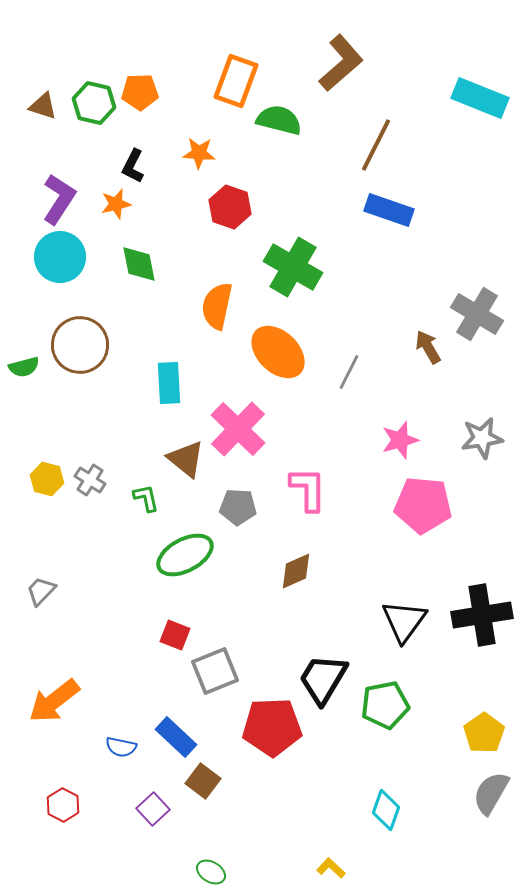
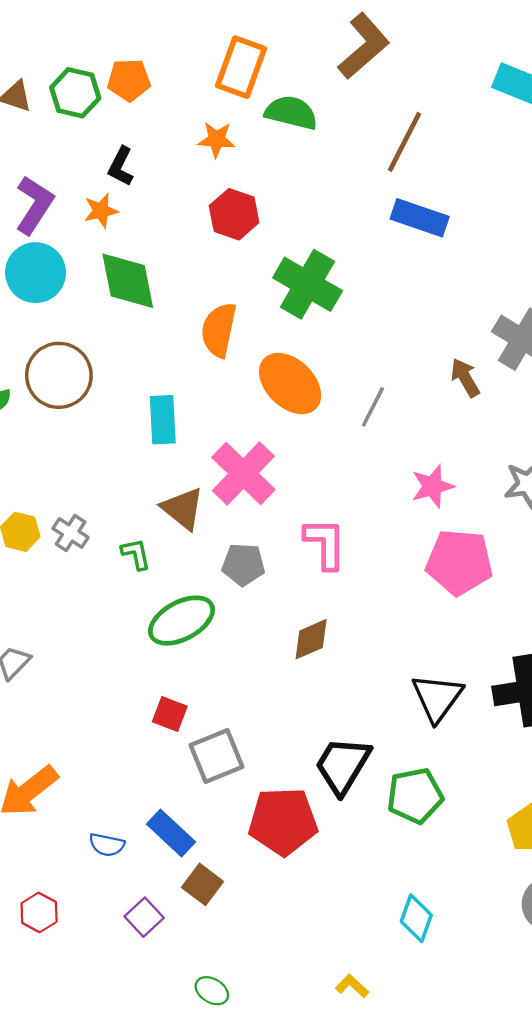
orange star: (199, 153) -> (217, 140), moved
green diamond: (139, 264) -> (128, 281), size x1.4

